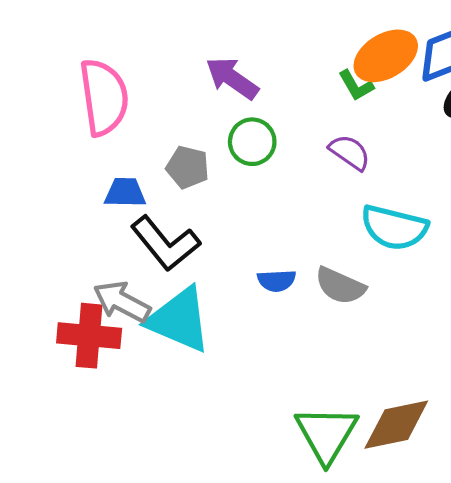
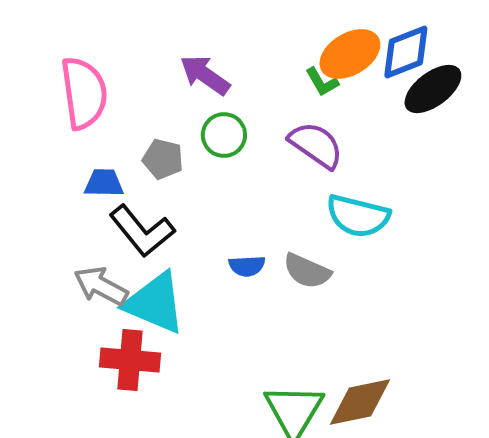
purple semicircle: (350, 152) -> (316, 145), size x1.4
red cross: (89, 336) -> (130, 360), moved

